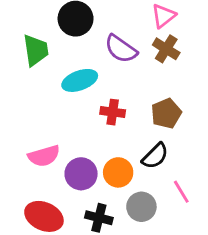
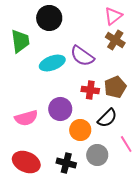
purple semicircle: (121, 49) -> (82, 56), moved
red cross: (113, 112) -> (90, 90), moved
purple circle: (81, 174) -> (60, 109), moved

